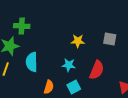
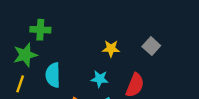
gray square: (110, 39) -> (151, 46), turned 32

